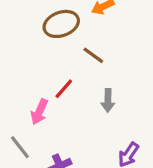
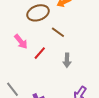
pink arrow: (39, 112) -> (21, 42), moved, turned -63

